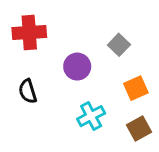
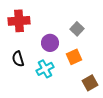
orange square: (136, 88) -> (74, 57), moved
cyan cross: (91, 116) -> (45, 69), moved

